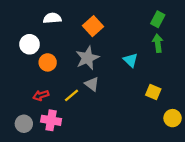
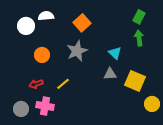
white circle: (29, 44) -> (26, 26), moved
gray triangle: (92, 84) -> (110, 74), moved, turned -40
yellow square: (153, 92) -> (135, 81), size x1.5

